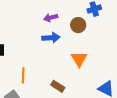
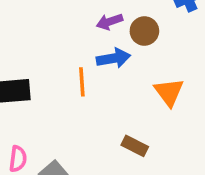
brown circle: (78, 25) -> (144, 31), moved
orange line: (23, 75) -> (82, 82), moved

